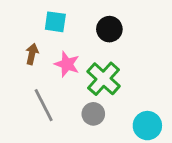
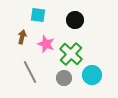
cyan circle: (147, 126) -> (92, 75), moved

